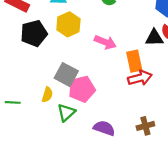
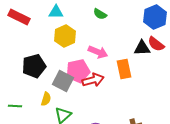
black pentagon: (34, 33) -> (34, 66), moved
red arrow: (140, 78) -> (93, 80), moved
pink pentagon: (82, 89) -> (78, 71), moved

